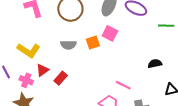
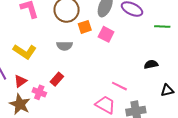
orange square: (93, 43) -> (85, 27), moved
red triangle: (42, 70) -> (20, 81), moved
pink cross: (26, 80) -> (39, 92), moved

